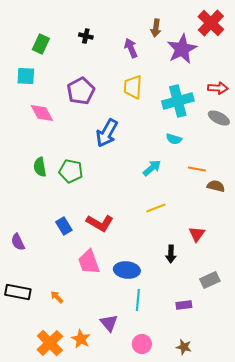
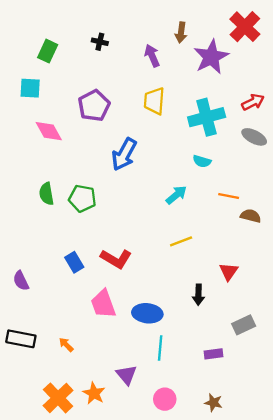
red arrow: (218, 88) -> (253, 102), turned -30

